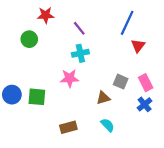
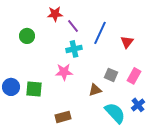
red star: (46, 15) -> (55, 14), moved
blue line: (127, 23) -> (100, 33), moved
pink rectangle: (146, 83) -> (134, 76), turned 56
blue cross: (145, 104) -> (138, 105), moved
cyan semicircle: (108, 125) -> (115, 113), moved, size x1.6

